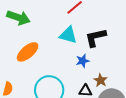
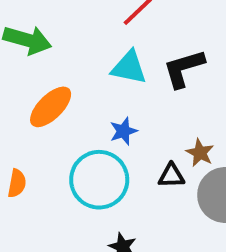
blue star: (83, 61) -> (123, 131), moved

